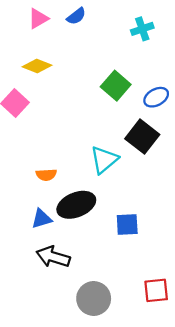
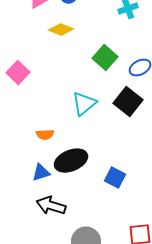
yellow diamond: (37, 66) -> (61, 30), moved
cyan triangle: (104, 160) -> (84, 104), moved
blue square: (127, 224) -> (115, 178), turned 30

